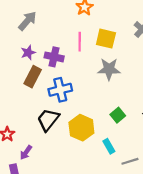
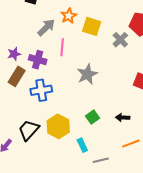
gray arrow: (27, 21) -> (46, 27), moved
yellow square: (106, 39) -> (92, 26), moved
gray star: (109, 69) -> (87, 74), turned -30
black trapezoid: (48, 120) -> (29, 130), moved

